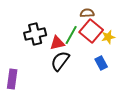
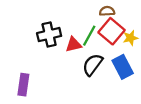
black semicircle: (60, 61) -> (93, 65), moved
blue rectangle: (101, 63) -> (123, 67), size x1.5

